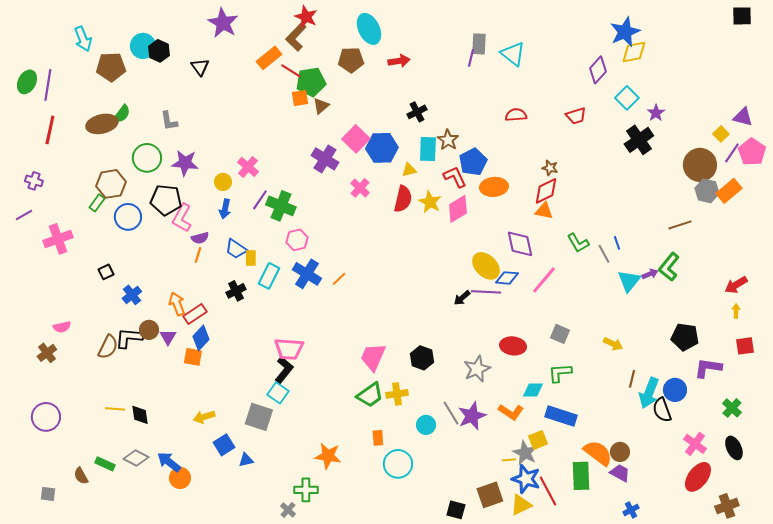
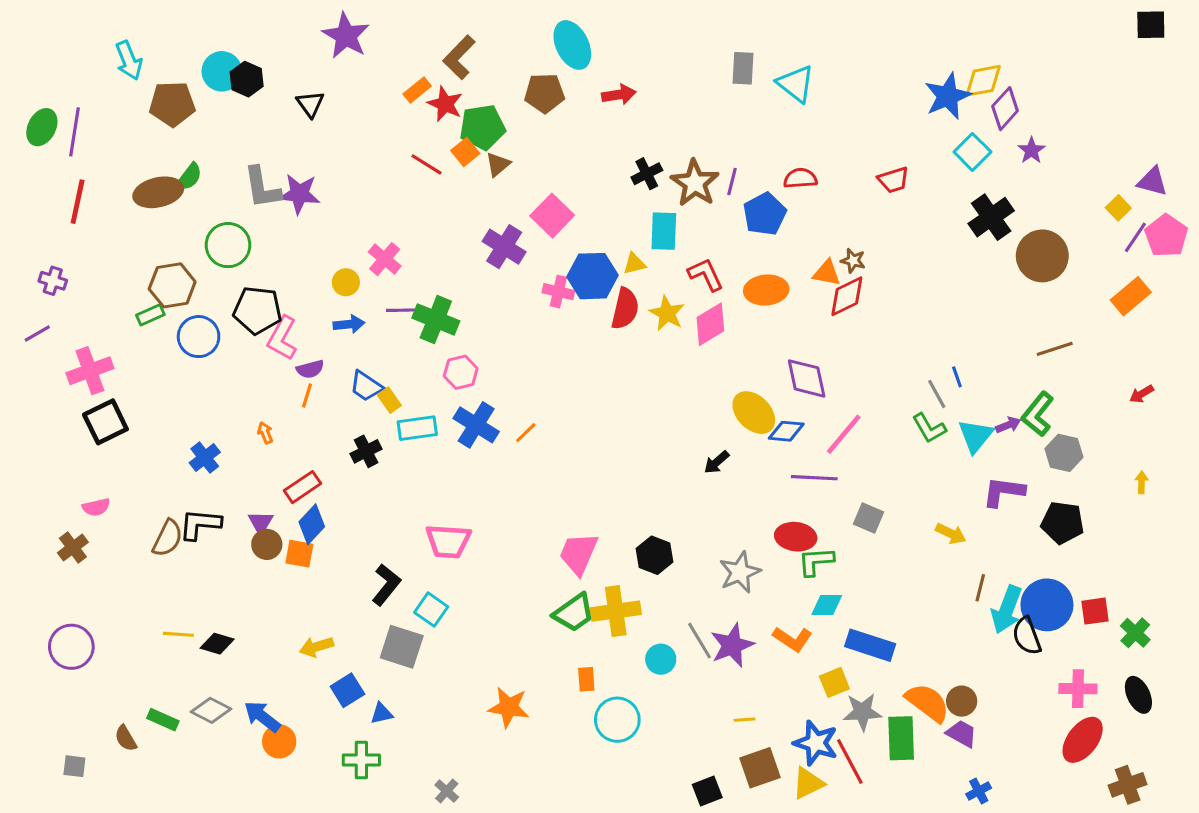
red star: (306, 17) -> (445, 104), moved
blue star: (625, 32) -> (948, 96), moved
orange rectangle: (269, 58) -> (417, 90), size x0.7
purple line: (471, 58) -> (732, 181), moved
purple diamond: (598, 70) -> (1005, 109), moved
red line: (291, 71) -> (427, 164), moved
orange square: (300, 98) -> (465, 152), turned -30
purple star: (656, 113) -> (1031, 150), moved
gray L-shape: (169, 121) -> (262, 188), size x1.4
brown star: (448, 140) -> (695, 183), moved, size x1.4
blue hexagon: (382, 148) -> (592, 276), moved
blue pentagon: (473, 162) -> (765, 214), moved
purple star: (185, 163) -> (299, 194), moved
brown circle: (700, 165) -> (1042, 256), moved
pink cross: (360, 188) -> (558, 292), turned -30
gray hexagon: (707, 191) -> (1064, 453), moved
purple line: (260, 200) -> (403, 310), turned 55
green rectangle: (97, 203) -> (150, 315), turned 30
blue arrow: (225, 209) -> (349, 324), turned -108
orange triangle: (544, 211) -> (827, 273), moved
green L-shape: (578, 243) -> (929, 428), moved
yellow rectangle: (251, 258) -> (389, 400), turned -35
black square: (106, 272) -> (105, 422), moved, size x1.8
cyan rectangle: (269, 276) -> (417, 428), turned 55
red arrow: (736, 285) -> (1142, 394), moved, size x0.7
purple line: (486, 292) -> (814, 478), moved
orange arrow: (177, 304) -> (265, 433), moved, size x0.6
brown circle: (149, 330) -> (267, 544), moved
red square: (745, 346) -> (1095, 611), moved
purple L-shape: (708, 368) -> (1004, 492), moved
black L-shape: (284, 370) -> (386, 585), moved
green L-shape: (560, 373) -> (816, 561), moved
blue circle: (675, 390) -> (1047, 605), size x1.4
yellow cross: (397, 394) -> (616, 611), size x1.4
black diamond: (140, 415) -> (217, 644), turned -65
pink cross: (695, 444) -> (1078, 689), turned -35
gray star: (525, 453) -> (862, 712), moved, turned -30
yellow line: (509, 460) -> (744, 720), moved
green cross: (306, 490) -> (361, 760), moved
black square: (456, 510) -> (707, 791), turned -36

